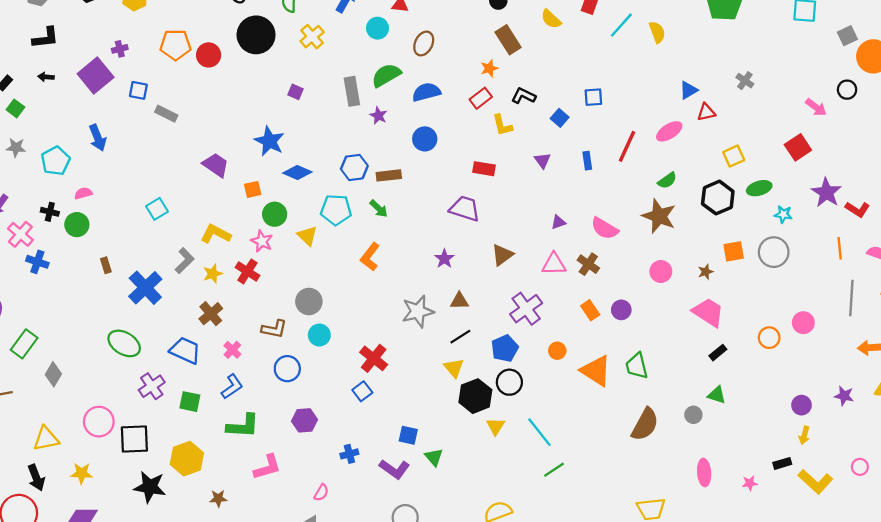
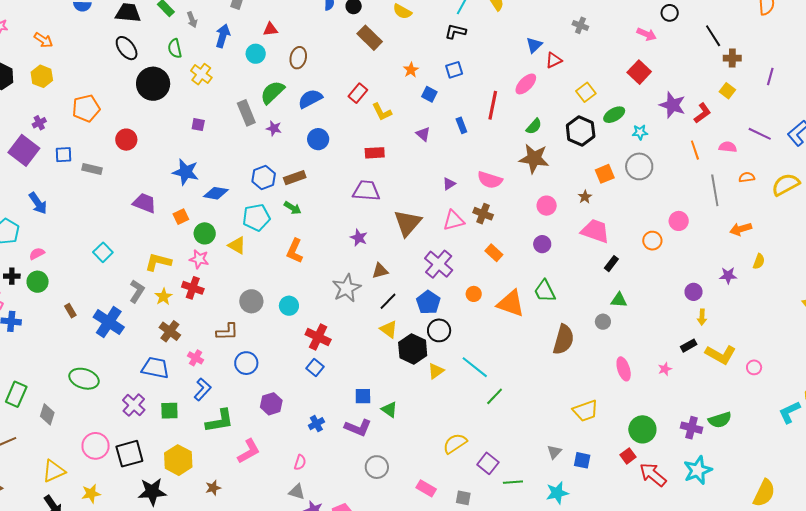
red circle: (209, 55) -> (126, 140), moved
orange star: (489, 68) -> (411, 70), moved
black L-shape: (524, 96) -> (455, 31), moved
red L-shape: (857, 209) -> (702, 113), turned -55
brown triangle: (502, 255) -> (408, 223), size x1.4
purple circle: (621, 310) -> (542, 244), moved
cyan circle: (319, 335) -> (289, 306), moved
green ellipse: (124, 343) -> (84, 379), moved
yellow triangle: (495, 426) -> (436, 371), turned 36
pink circle: (860, 467) -> (754, 367), moved

